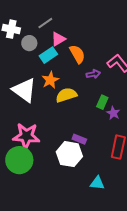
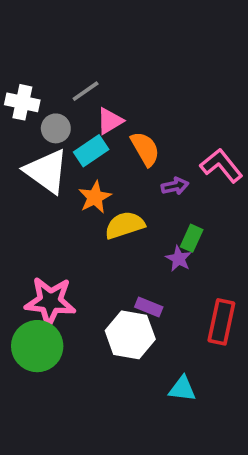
white triangle: (24, 90) -> (47, 171), moved
purple star: (113, 113) -> (179, 259), moved

